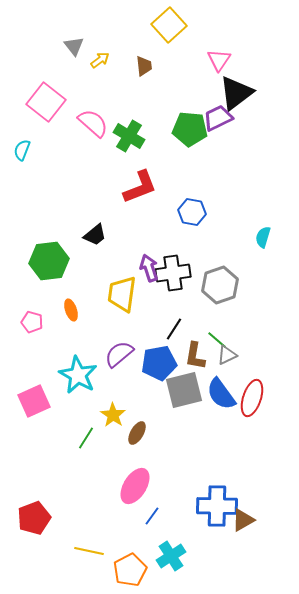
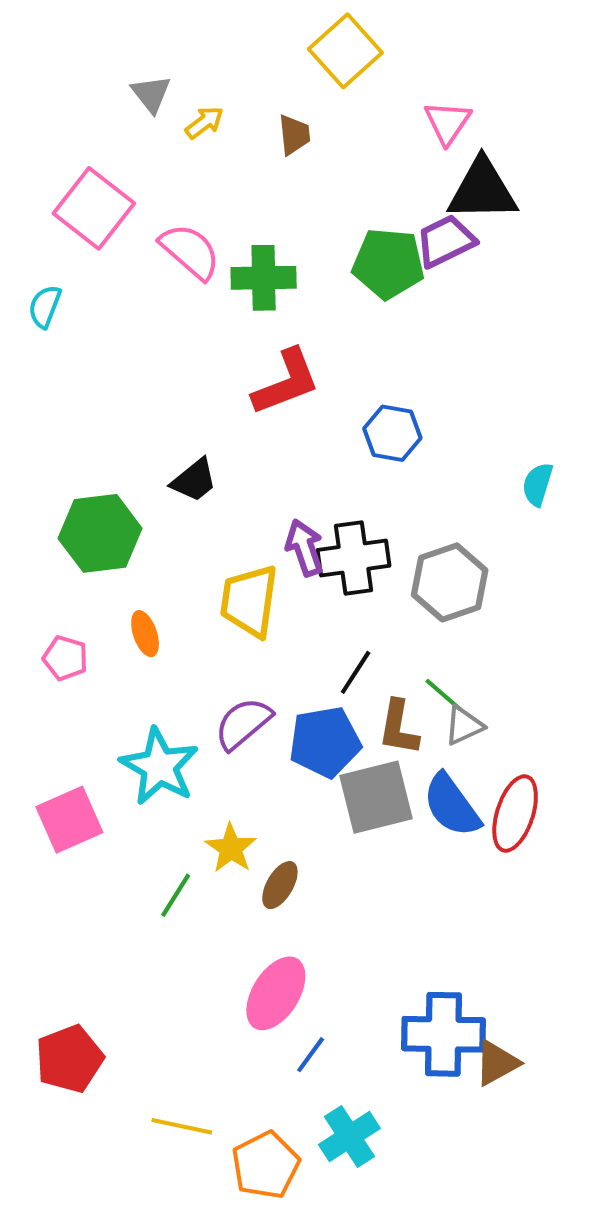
black triangle: (236, 93) -> (482, 190), turned 36
green cross: (129, 136) -> (264, 278), turned -32

